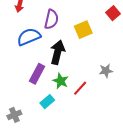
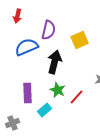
purple rectangle: (37, 74) -> (28, 93), moved, turned -30

